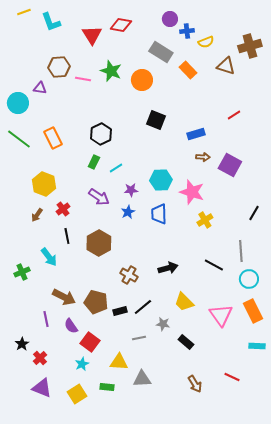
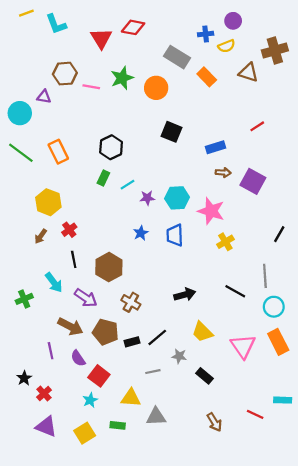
purple circle: (170, 19) -> (233, 21), moved
green star: (111, 71) -> (122, 78), turned 30
purple star: (131, 190) -> (147, 198), moved
purple arrow: (99, 197) -> (86, 298), moved
brown cross: (129, 275) -> (131, 302), moved
cyan rectangle: (257, 346) -> (283, 400), moved

